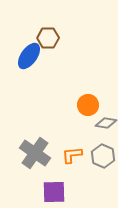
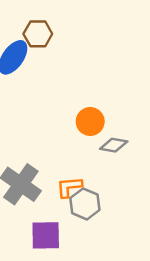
gray hexagon: (103, 156) -> (85, 204), moved

